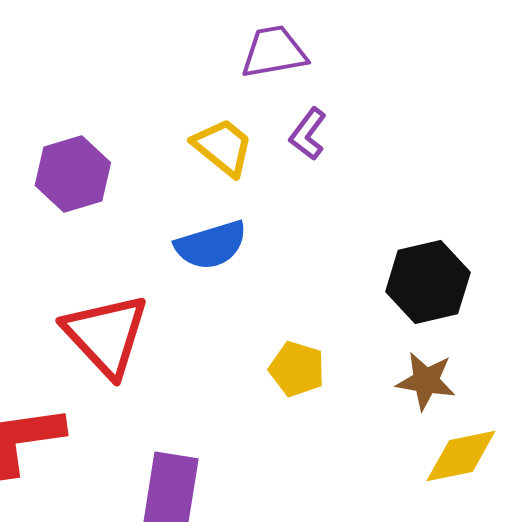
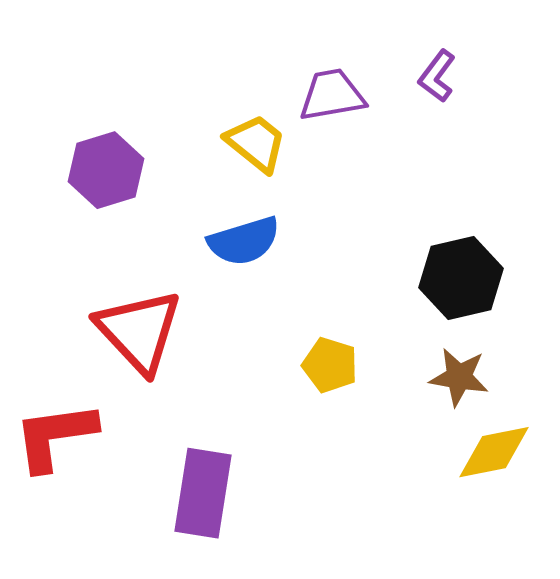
purple trapezoid: (274, 52) -> (332, 95), moved
purple L-shape: (308, 134) -> (437, 76), moved

